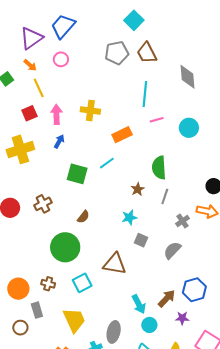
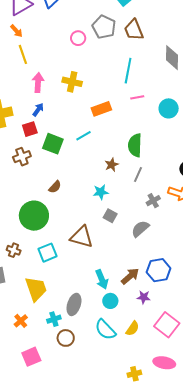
gray pentagon: (117, 53) -> (104, 27), turned 30
pink circle: (61, 59) -> (78, 38), moved
red square: (29, 113) -> (30, 129), moved
brown cross: (43, 204) -> (22, 157), moved

